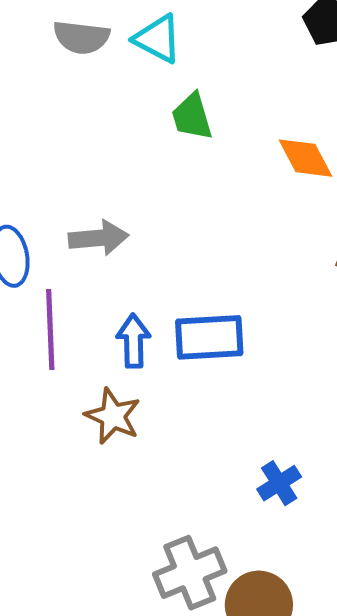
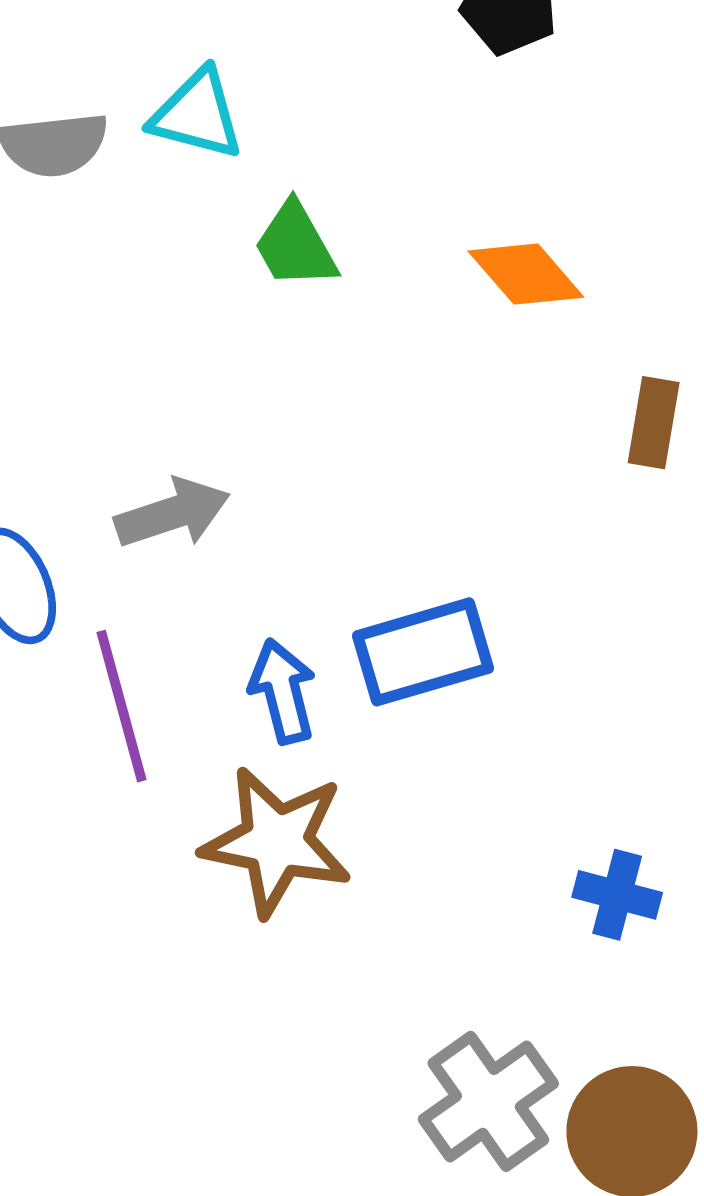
brown star: (113, 416) -> (277, 841), size x1.4
blue cross: (279, 483) -> (617, 895), turned -30

